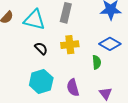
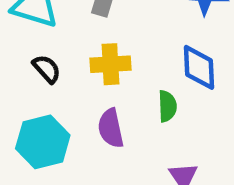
blue diamond: (110, 44) -> (199, 67), turned 55
purple semicircle: (73, 88) -> (111, 128), moved

